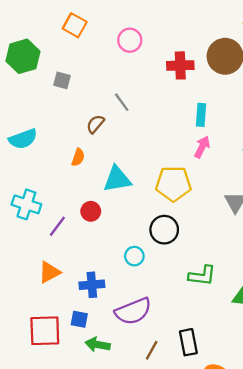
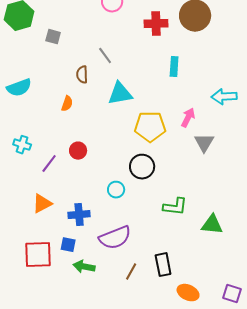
brown semicircle: (95, 124) -> (82, 75), turned -42
pink arrow: (202, 147) -> (188, 118), moved
cyan triangle: (117, 179) -> (120, 94), moved
cyan cross: (26, 204) -> (22, 145), size x0.7

